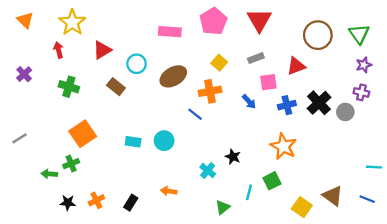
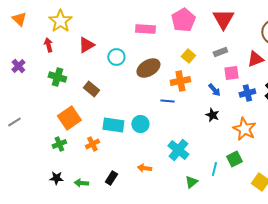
brown rectangle: (116, 87) -> (91, 89), moved
blue line: (195, 114) -> (167, 101), turned -32
cyan rectangle: (133, 142) -> (113, 125), size x1.5
black star: (233, 157) -> (212, 115), moved
cyan cross: (208, 170) -> (178, 150), size x1.5
green arrow: (49, 174) -> (81, 183), moved
orange cross: (96, 200) -> (92, 144), moved

